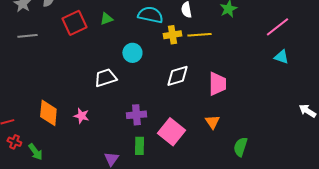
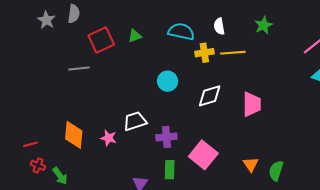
gray line: (27, 36) -> (79, 68), moved
cyan circle: (132, 53) -> (168, 81), moved
white trapezoid: (105, 78) -> (135, 121), moved
orange triangle: (212, 122) -> (251, 164), moved

